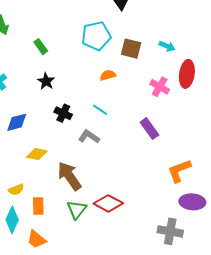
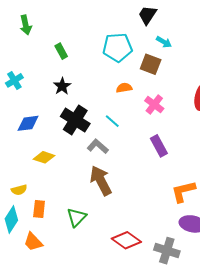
cyan arrow: (167, 46) -> (164, 42), moved
pink cross: (160, 87) -> (154, 105), moved
black cross: (63, 113) -> (75, 120), size x1.6
brown arrow: (69, 176) -> (101, 181), moved
red diamond: (108, 203) -> (126, 240), moved

